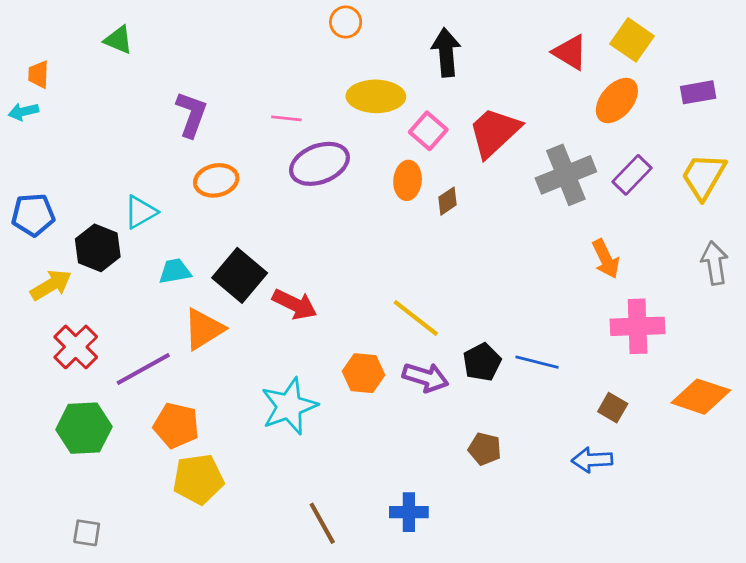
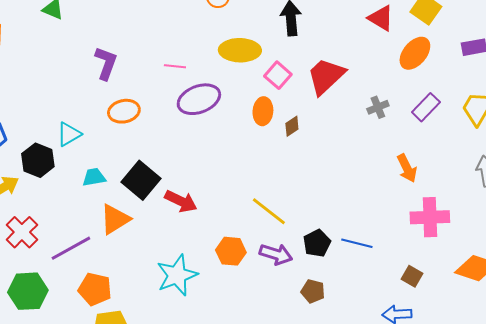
gray cross: (566, 175) -> (378, 107), size x0.5
brown pentagon: (485, 449) -> (313, 291), moved

